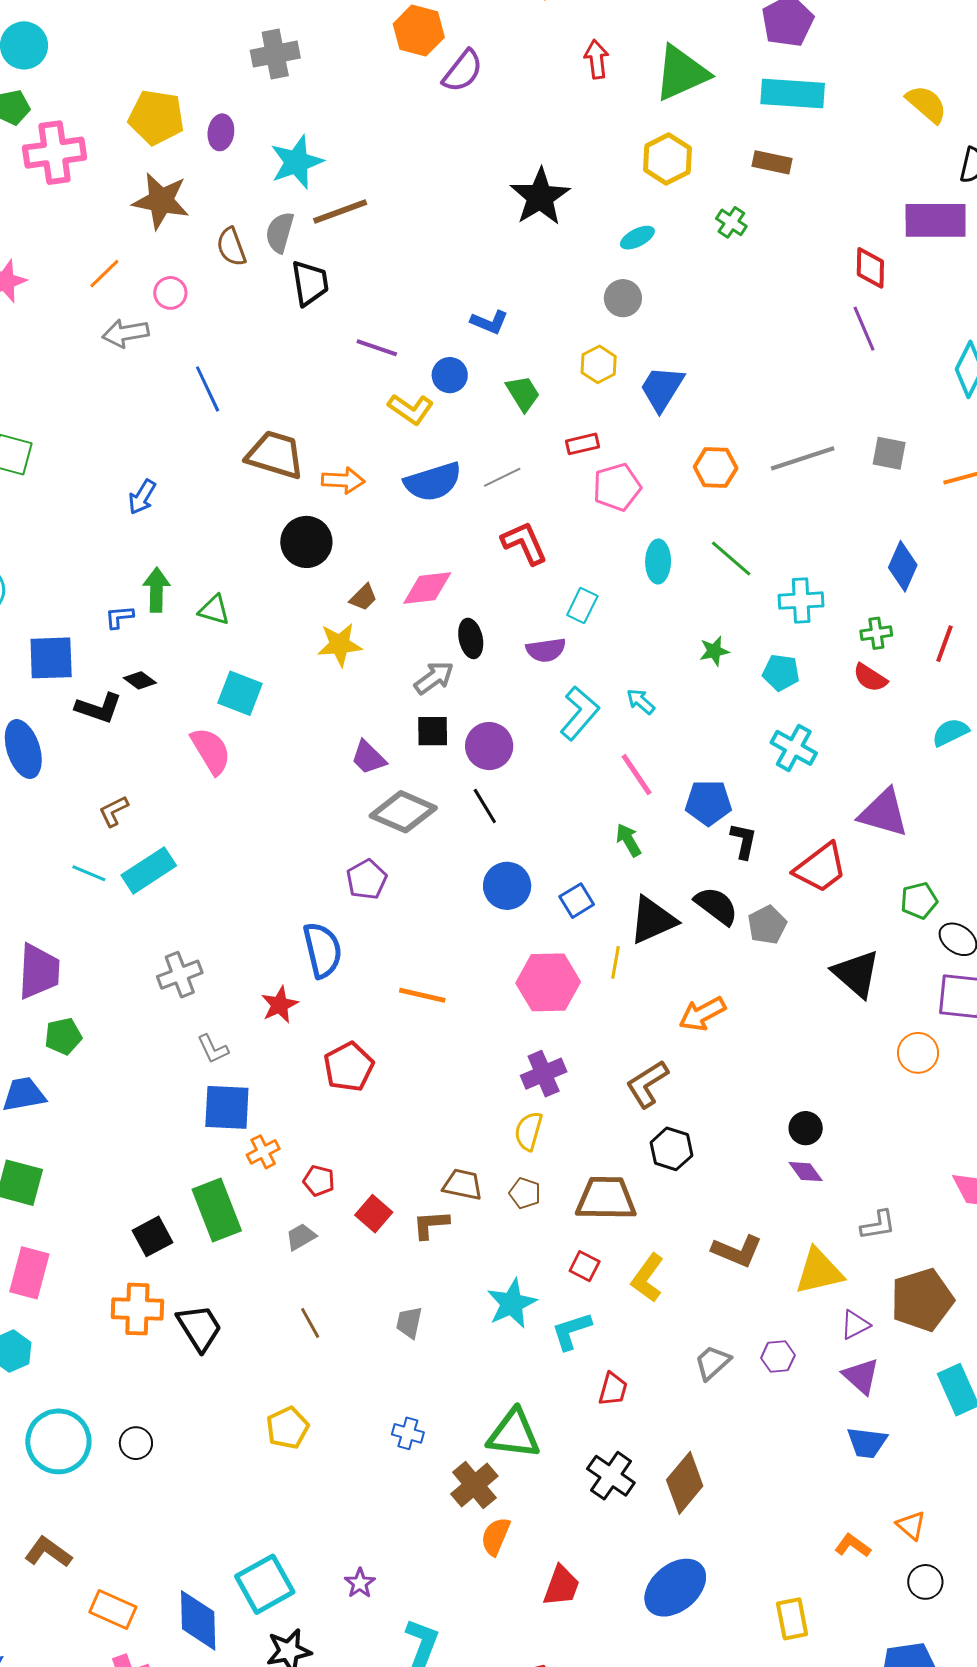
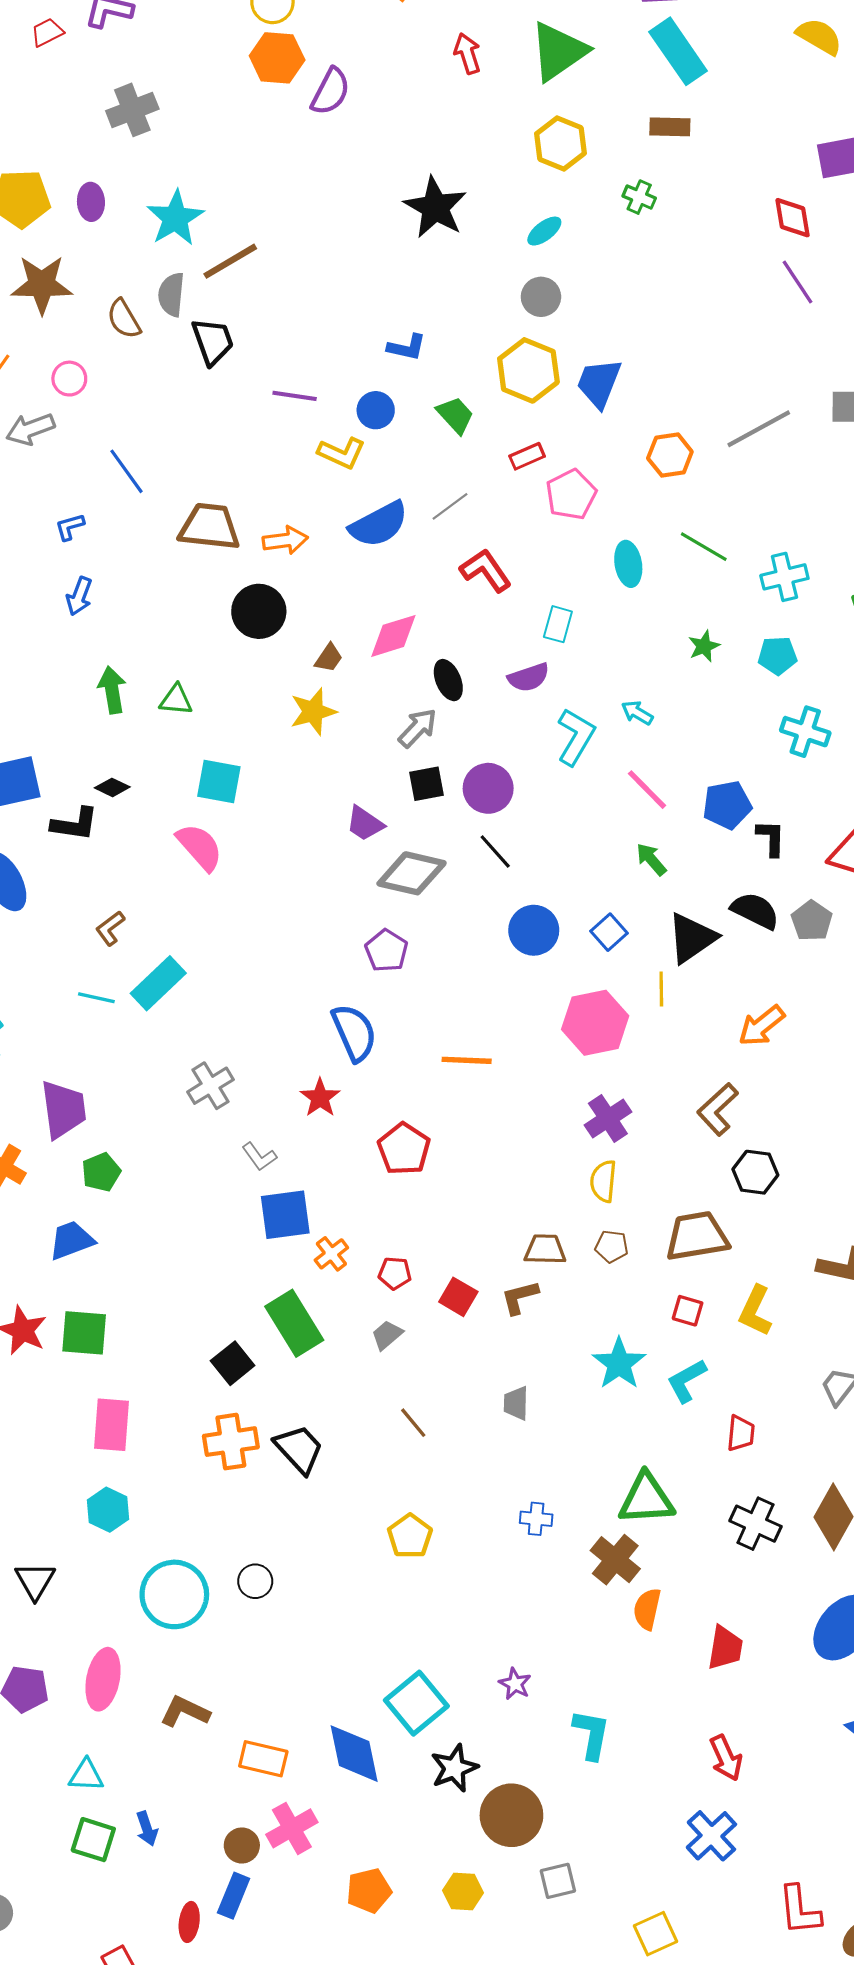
cyan rectangle: (793, 94) -> (678, 51), turned 62
yellow hexagon: (599, 364) -> (528, 370), size x1.6
blue L-shape: (119, 617) -> (70, 527), moved

